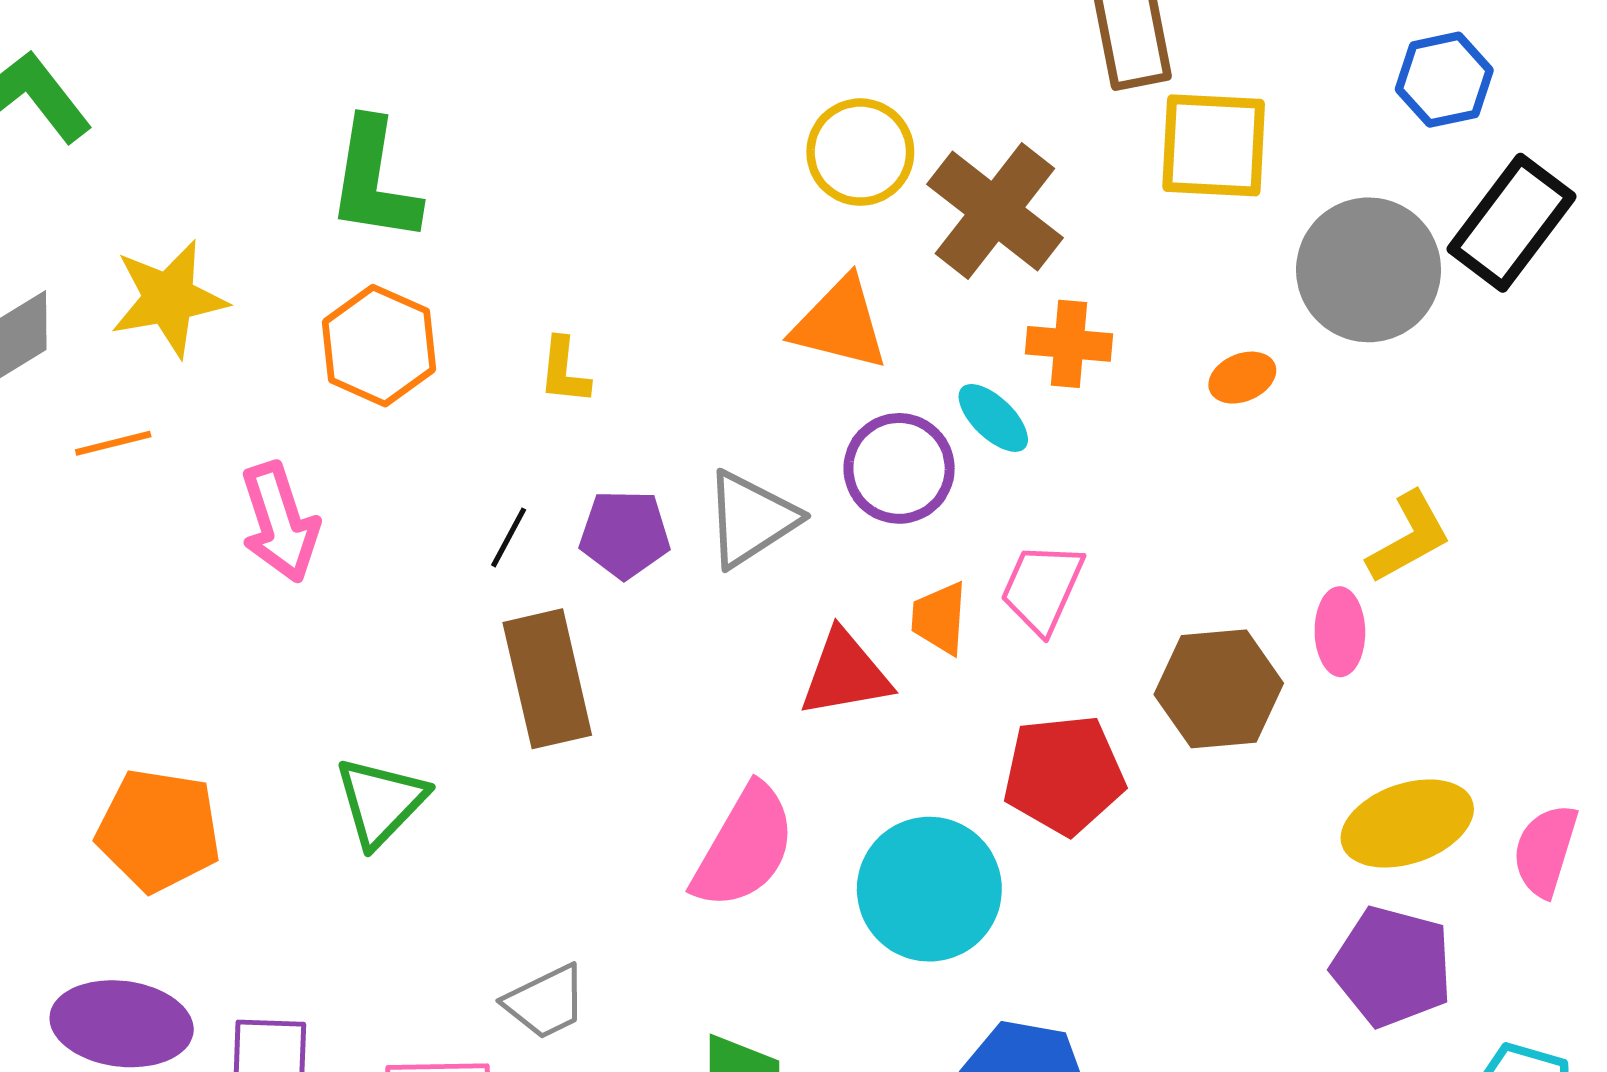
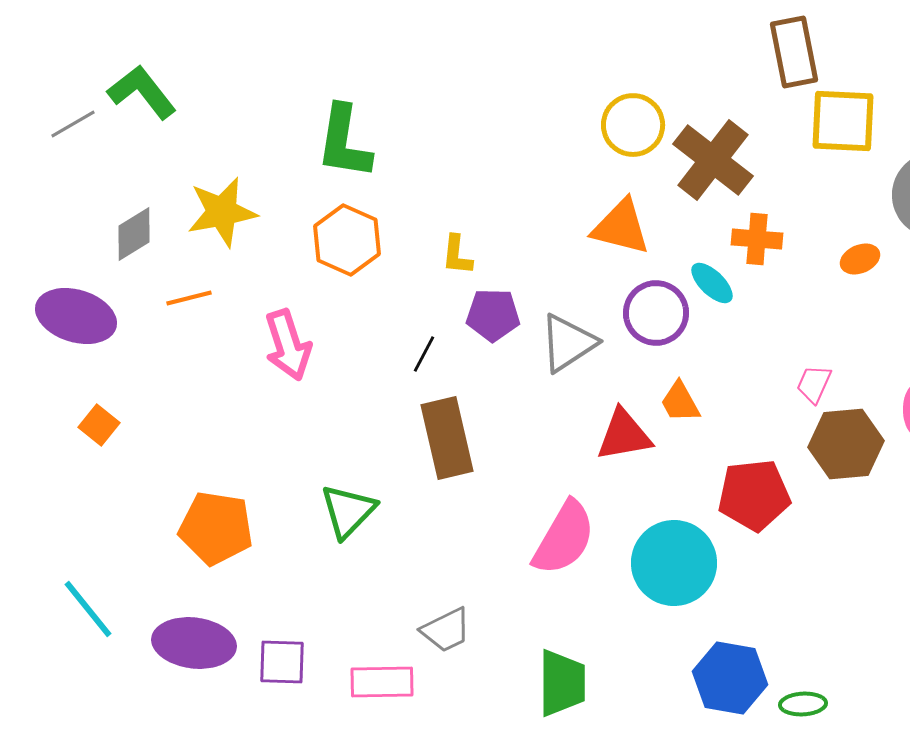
purple pentagon: (625, 534) -> (493, 315), moved
pink trapezoid: (1042, 588) -> (814, 384), moved, size x0.7
orange trapezoid: (939, 618) -> (680, 402), turned -33

